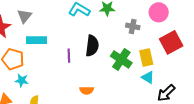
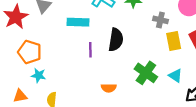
cyan rectangle: (36, 40) -> (78, 22), moved
yellow rectangle: (146, 57) -> (174, 41), moved
green cross: (121, 59) -> (146, 73), moved

